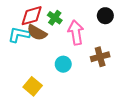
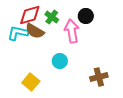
black circle: (105, 16) -> (86, 16), moved
brown cross: (100, 57) -> (99, 77), moved

